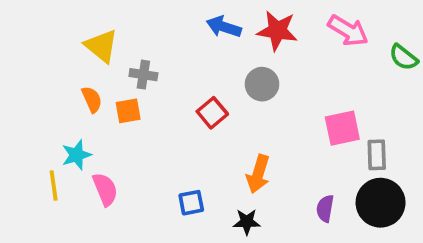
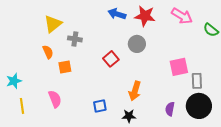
yellow triangle: (101, 46) -> (53, 24), turned 42
orange square: (128, 111) -> (65, 67), moved
cyan star: (76, 155) -> (14, 81), moved
yellow line: (54, 185) -> (22, 106), moved

